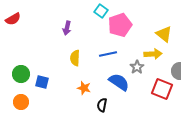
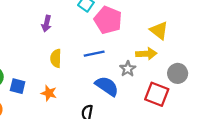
pink pentagon: (120, 25) -> (108, 20), turned -30
orange star: (84, 88) -> (49, 93), moved

